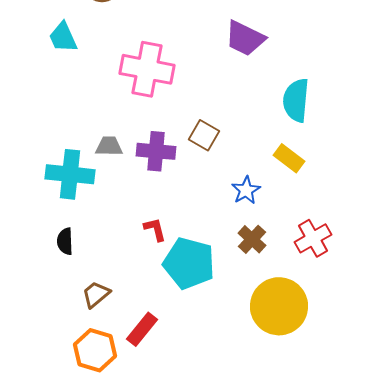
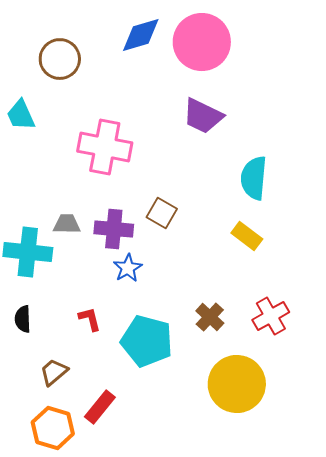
blue star: (246, 190) -> (128, 268), moved
red L-shape: (155, 229) -> (90, 319), moved

